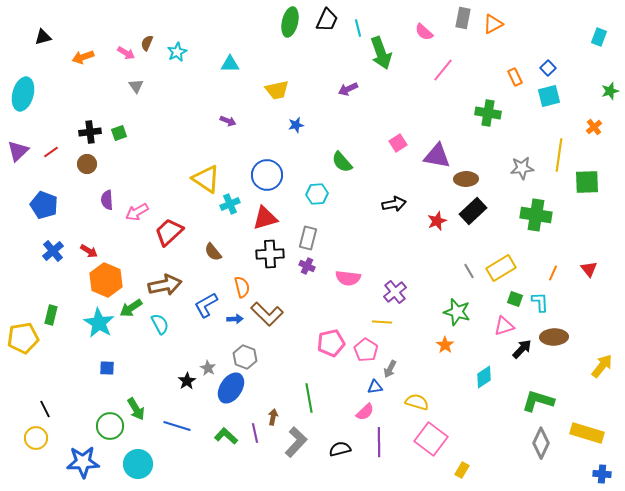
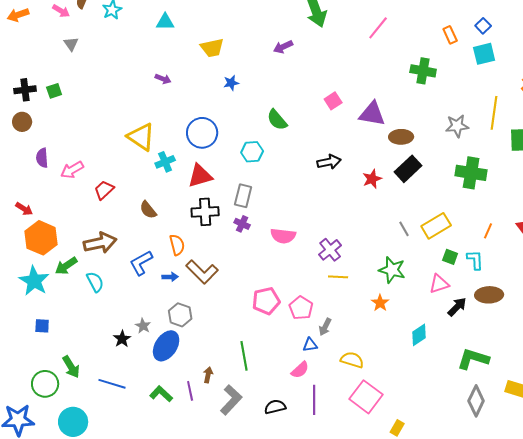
red trapezoid: (169, 232) -> (104, 190), size x0.7
yellow line: (382, 322) -> (338, 277), moved

